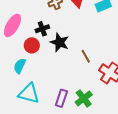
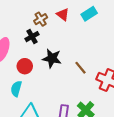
black cross: (42, 29) -> (32, 37), moved

